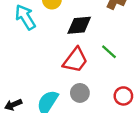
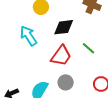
cyan arrow: (25, 17) -> (28, 36), moved

